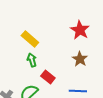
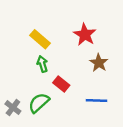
red star: (80, 30) -> (85, 35), moved

